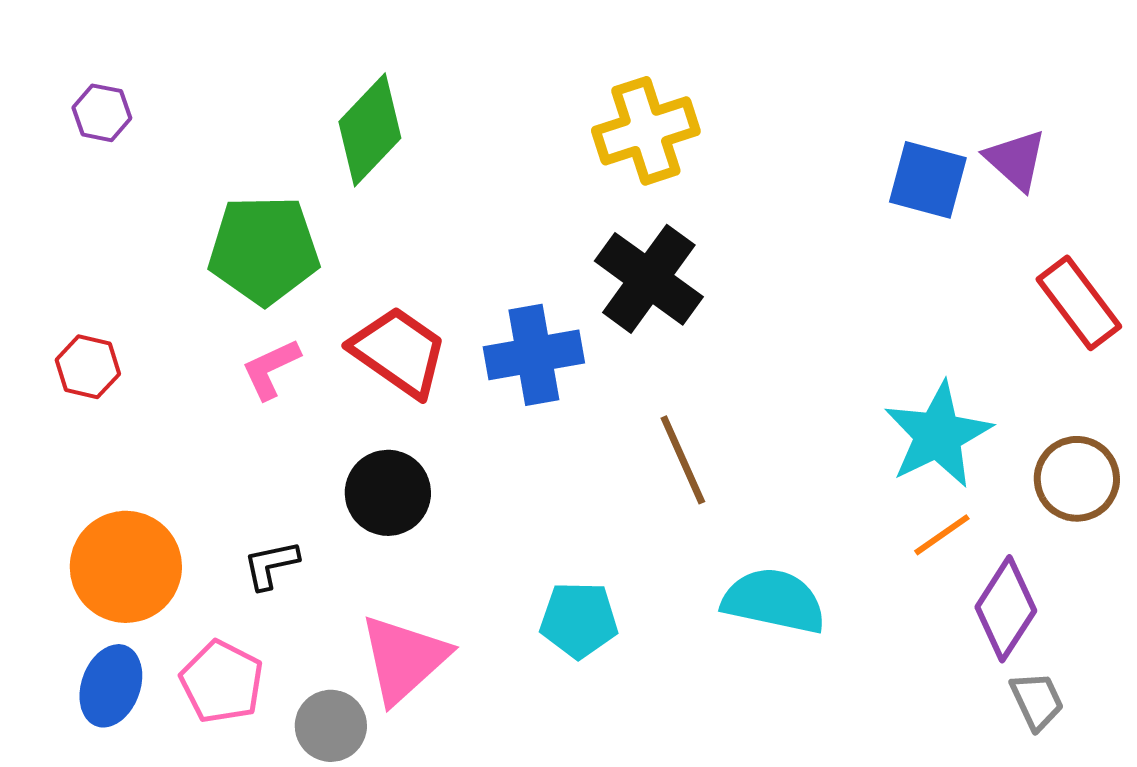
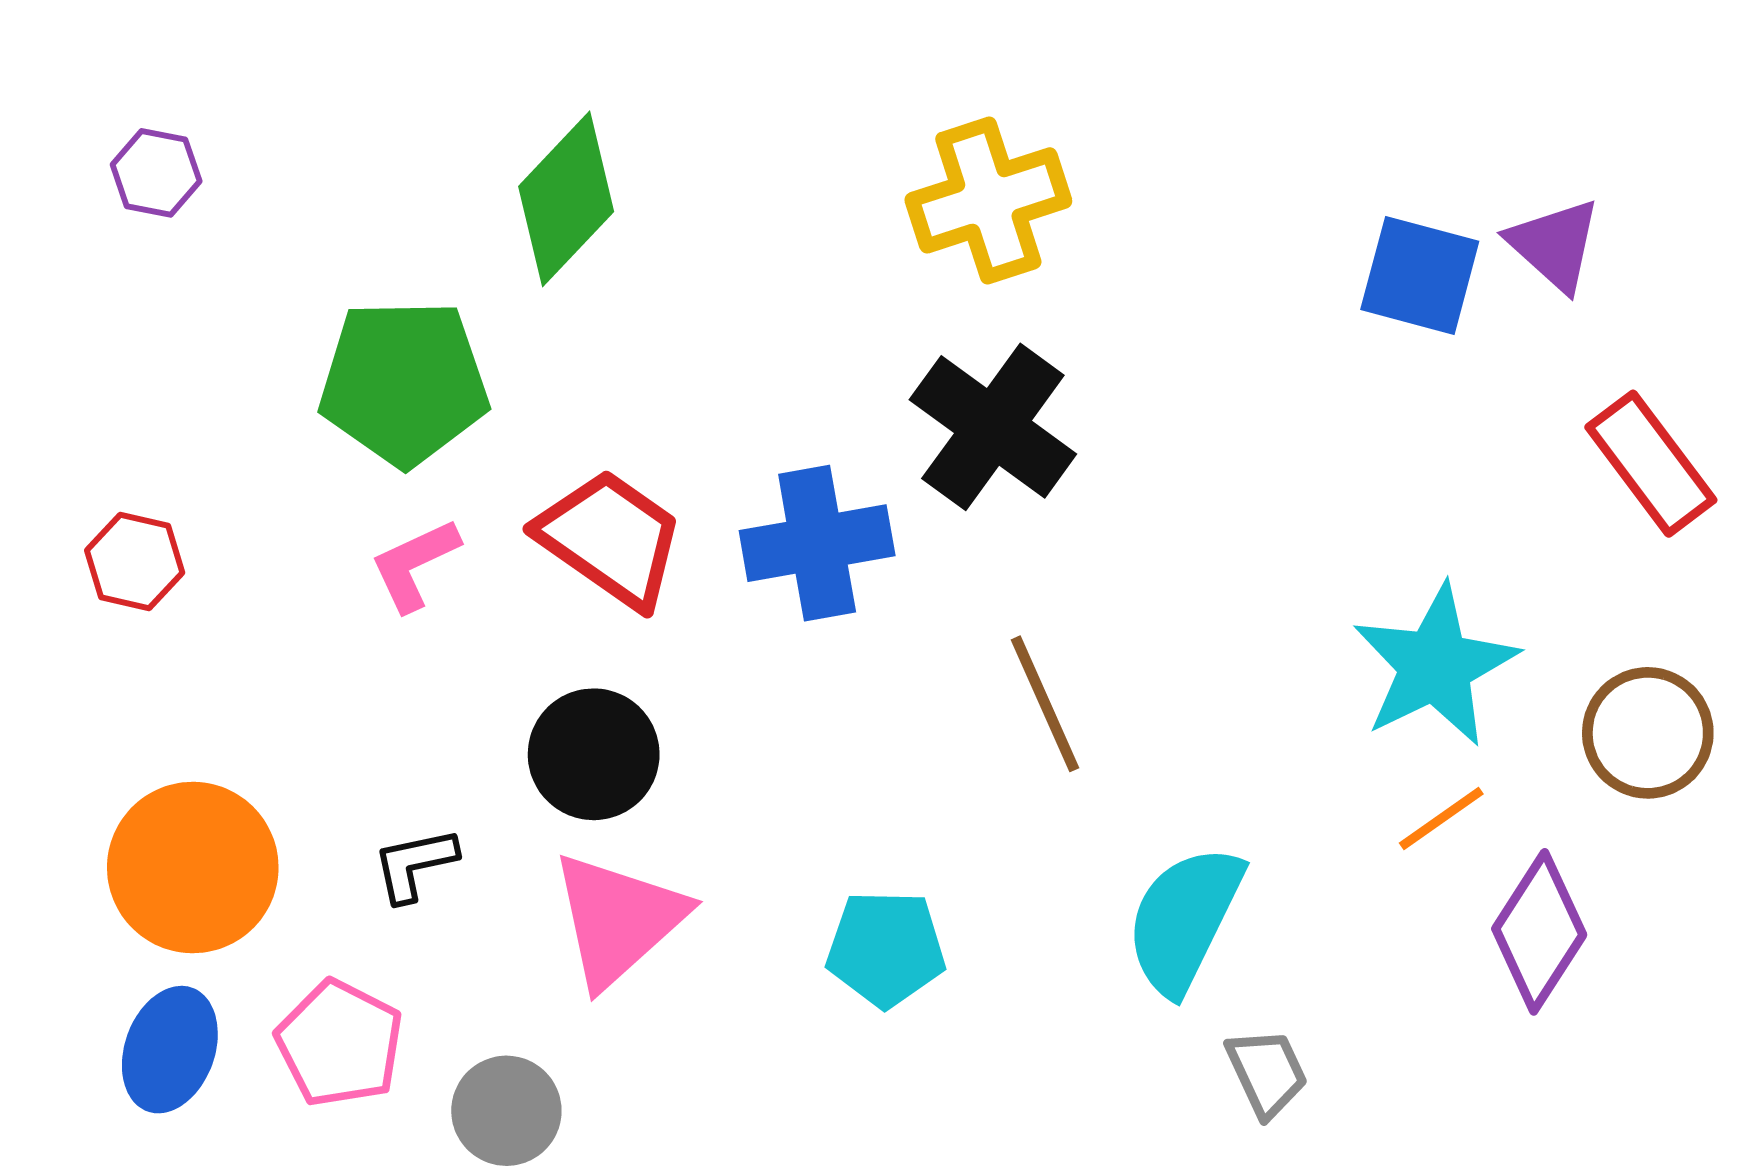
cyan semicircle: (774, 601) -> (1184, 920), turned -76
pink triangle: (404, 659) -> (618, 920), moved
gray trapezoid: (1037, 701) -> (1267, 1073), moved

